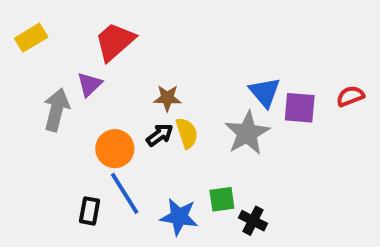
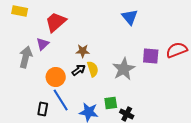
yellow rectangle: (31, 38) -> (20, 11), moved, turned 42
blue triangle: (265, 92) -> (130, 17), moved
red semicircle: (350, 96) -> (177, 50), size x1.5

